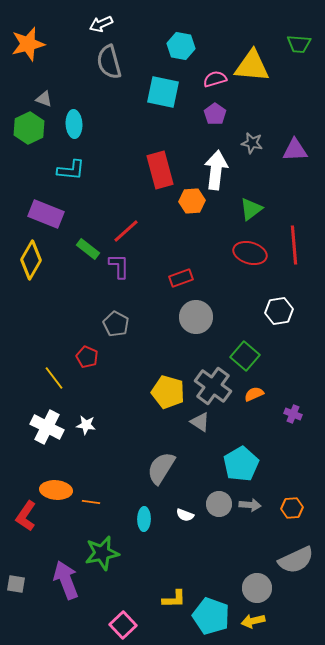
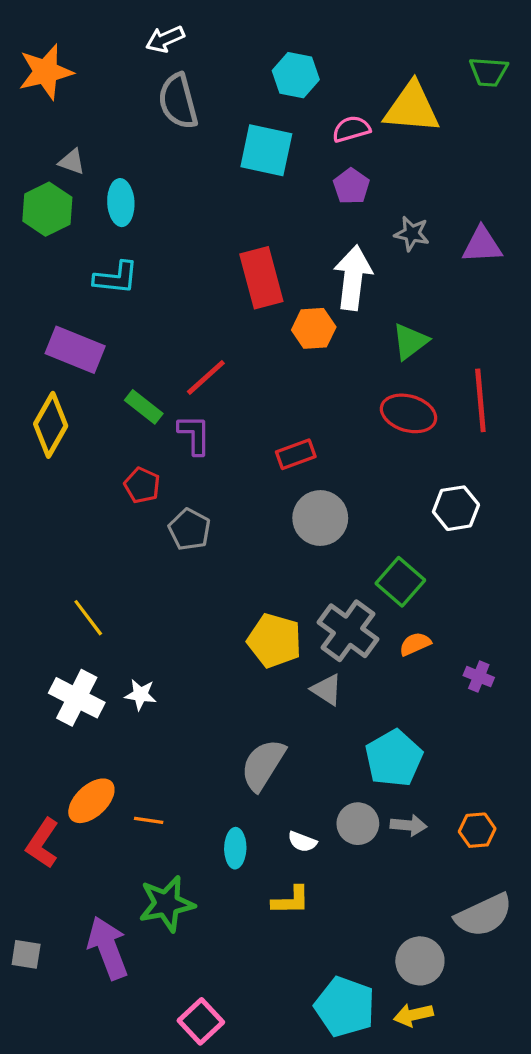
red pentagon: (87, 357) -> (142, 485), moved
orange ellipse: (56, 490) -> (91, 801), turned -48
yellow L-shape: (174, 599) -> (291, 900), moved

